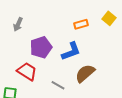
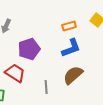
blue L-shape: (71, 51) -> (71, 48), moved
gray line: (58, 85) -> (46, 87), turned 56

